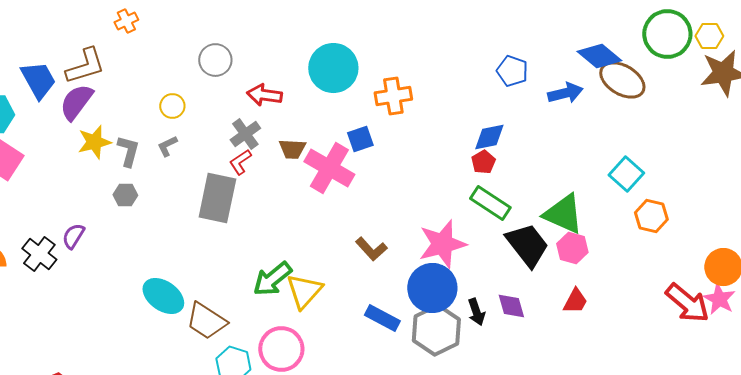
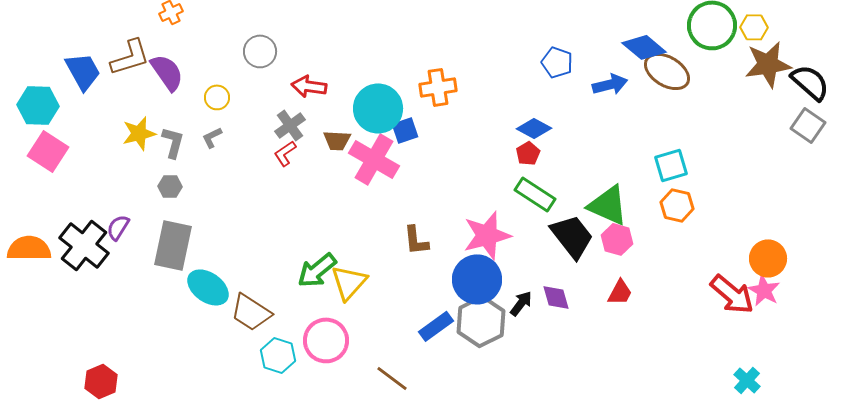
cyan circle: (333, 68) -> (378, 108), moved
purple semicircle: (76, 102) -> (167, 72), moved, turned 108
blue diamond: (489, 137) -> (534, 128), turned 40
cyan square: (626, 174) -> (671, 165), turned 32
gray rectangle: (217, 198) -> (173, 245), moved
orange hexagon: (651, 216) -> (677, 205), moved
brown L-shape: (371, 249) -> (416, 240), turned 36
black cross: (39, 254) -> (84, 245), size x1.4
black arrow: (476, 312) -> (521, 303), turned -124
blue rectangle: (382, 318) -> (436, 326), moved, turned -64

